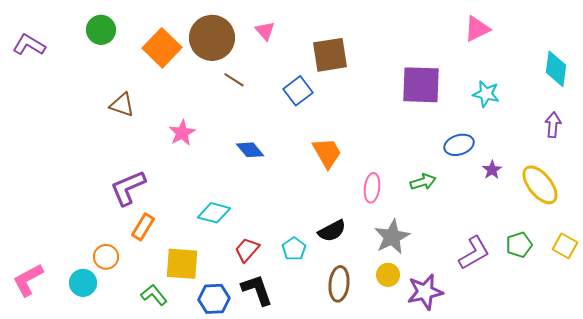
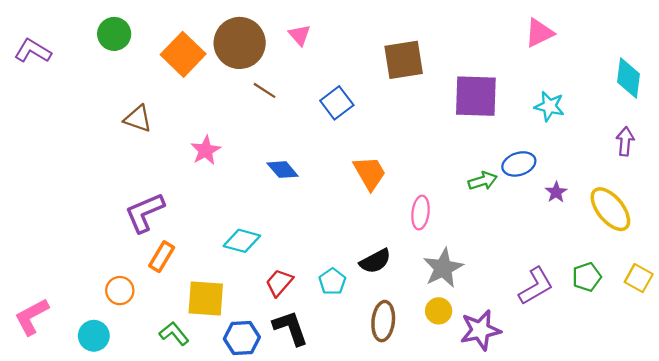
brown square: (330, 55) -> (404, 60), moved
green arrow: (423, 182) -> (483, 181), moved
cyan circle: (83, 283) -> (94, 336), moved

